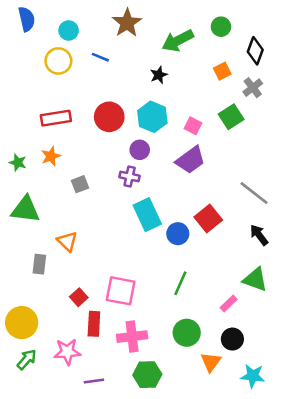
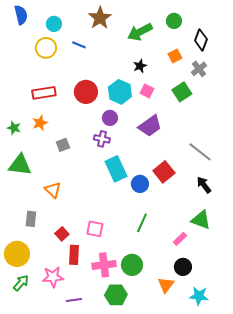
black star: (159, 75) -> (140, 66), moved
pink square: (193, 126) -> (147, 91), moved
gray rectangle: (39, 264) -> (31, 219), moved
pink square: (121, 291) -> (95, 229), size x0.7
green circle: (187, 333) -> (132, 265), moved

